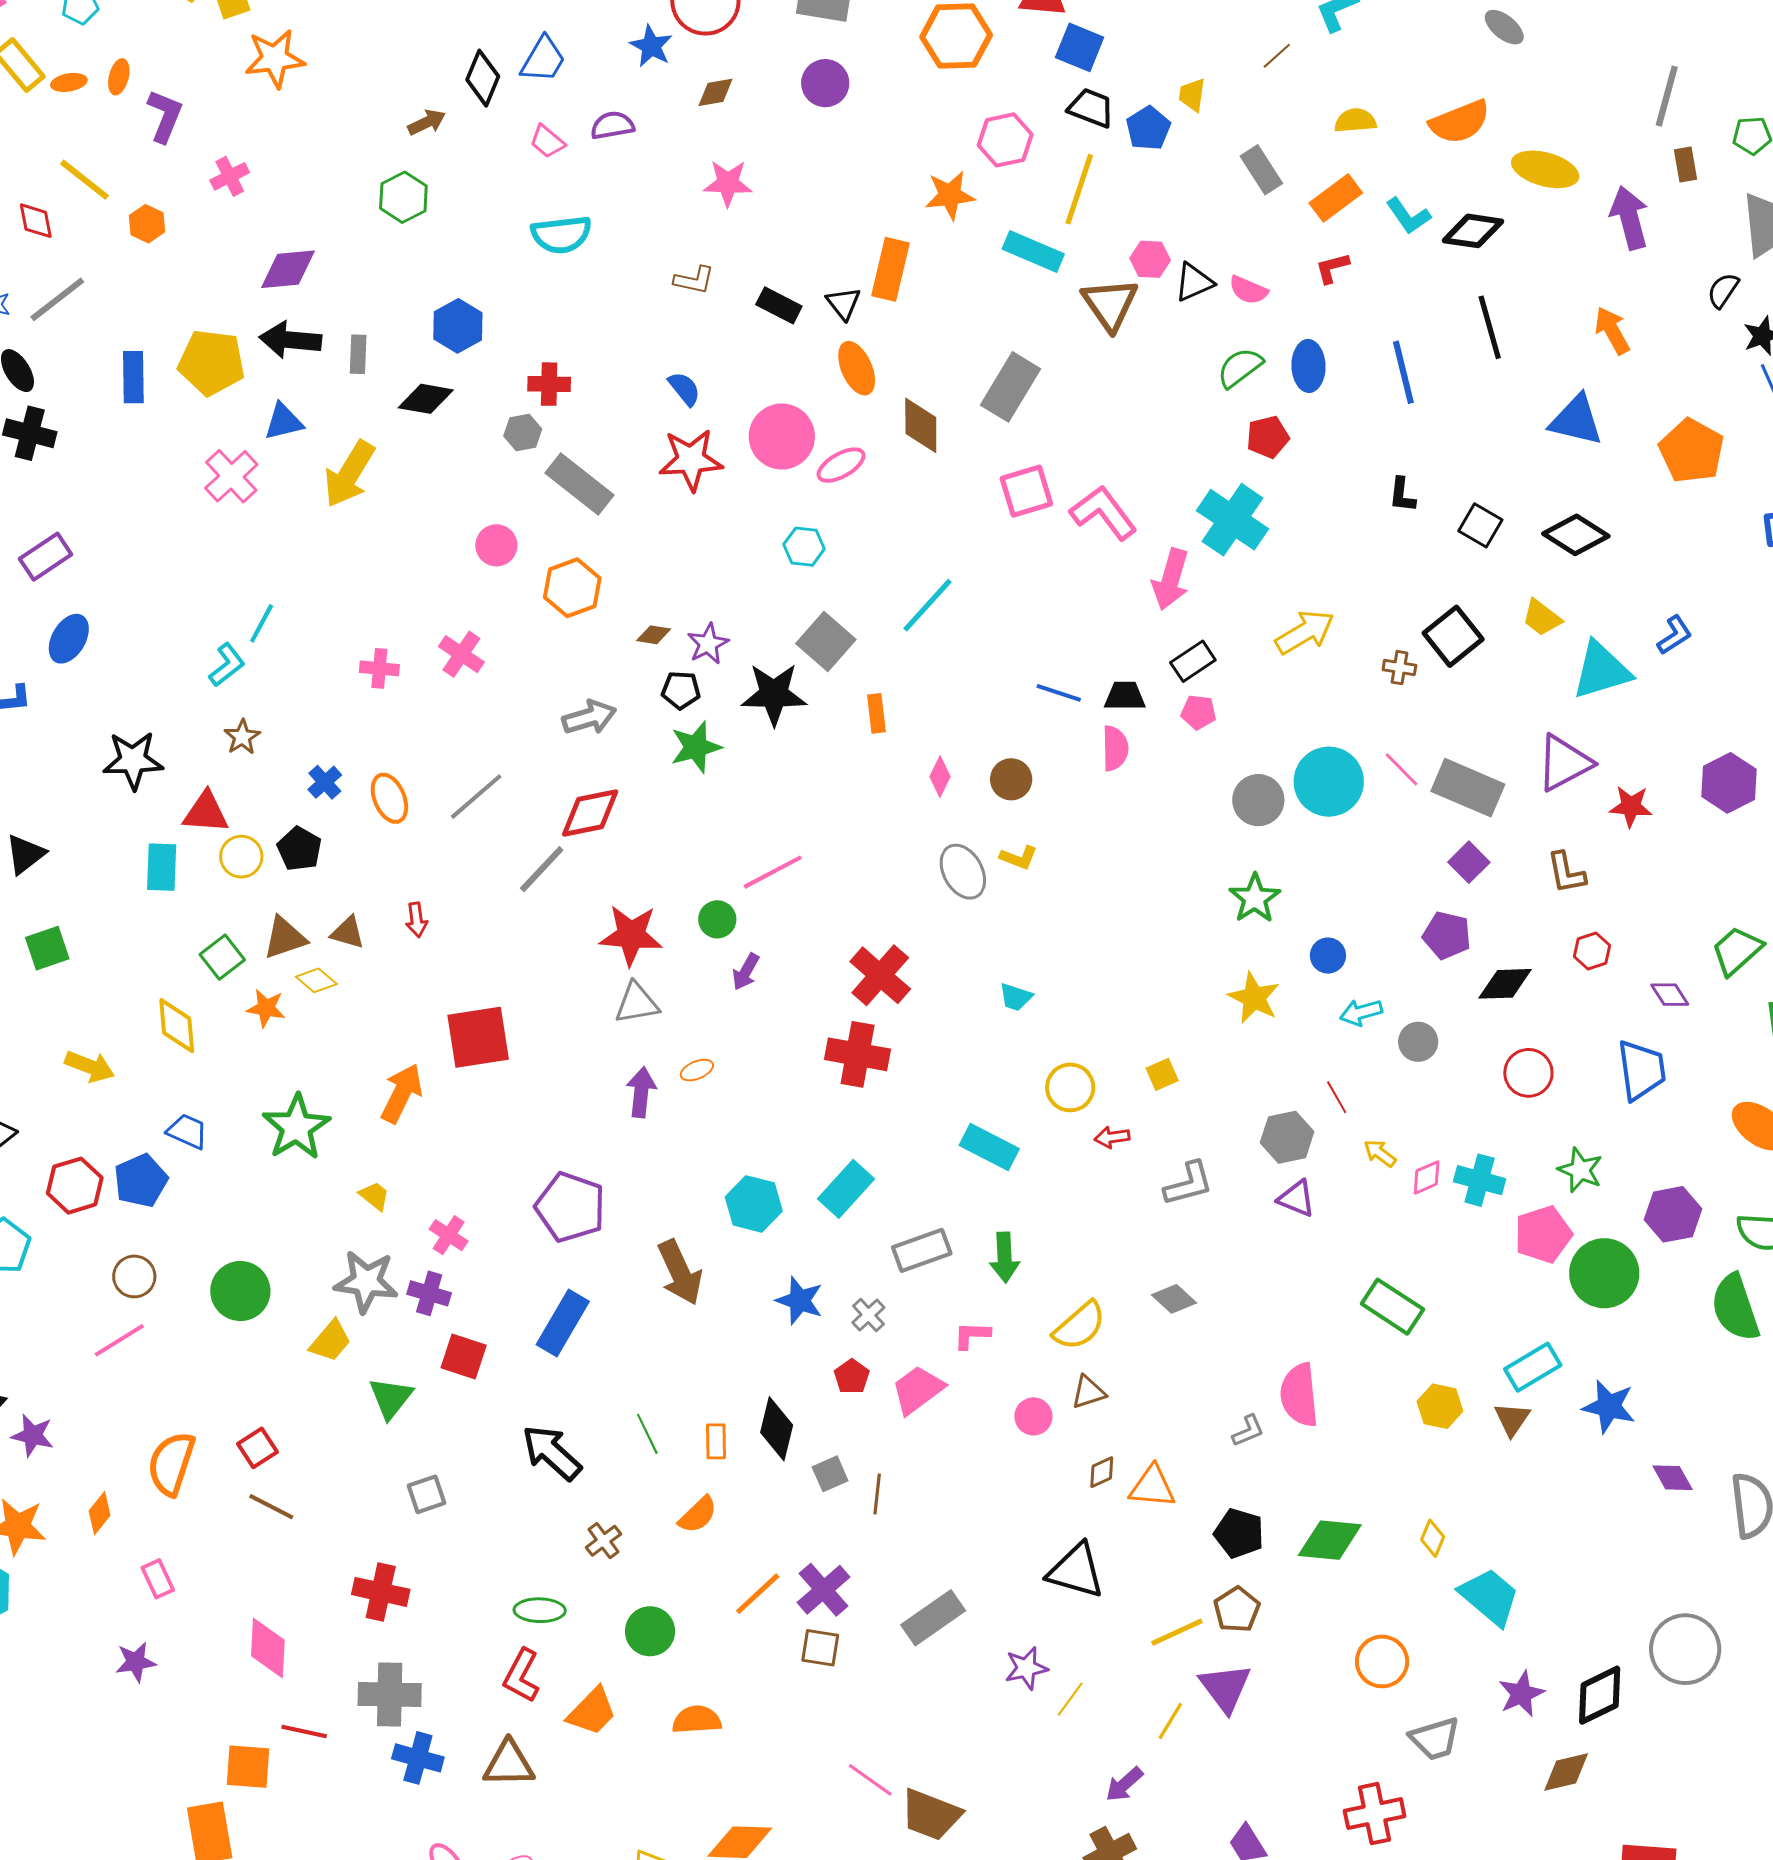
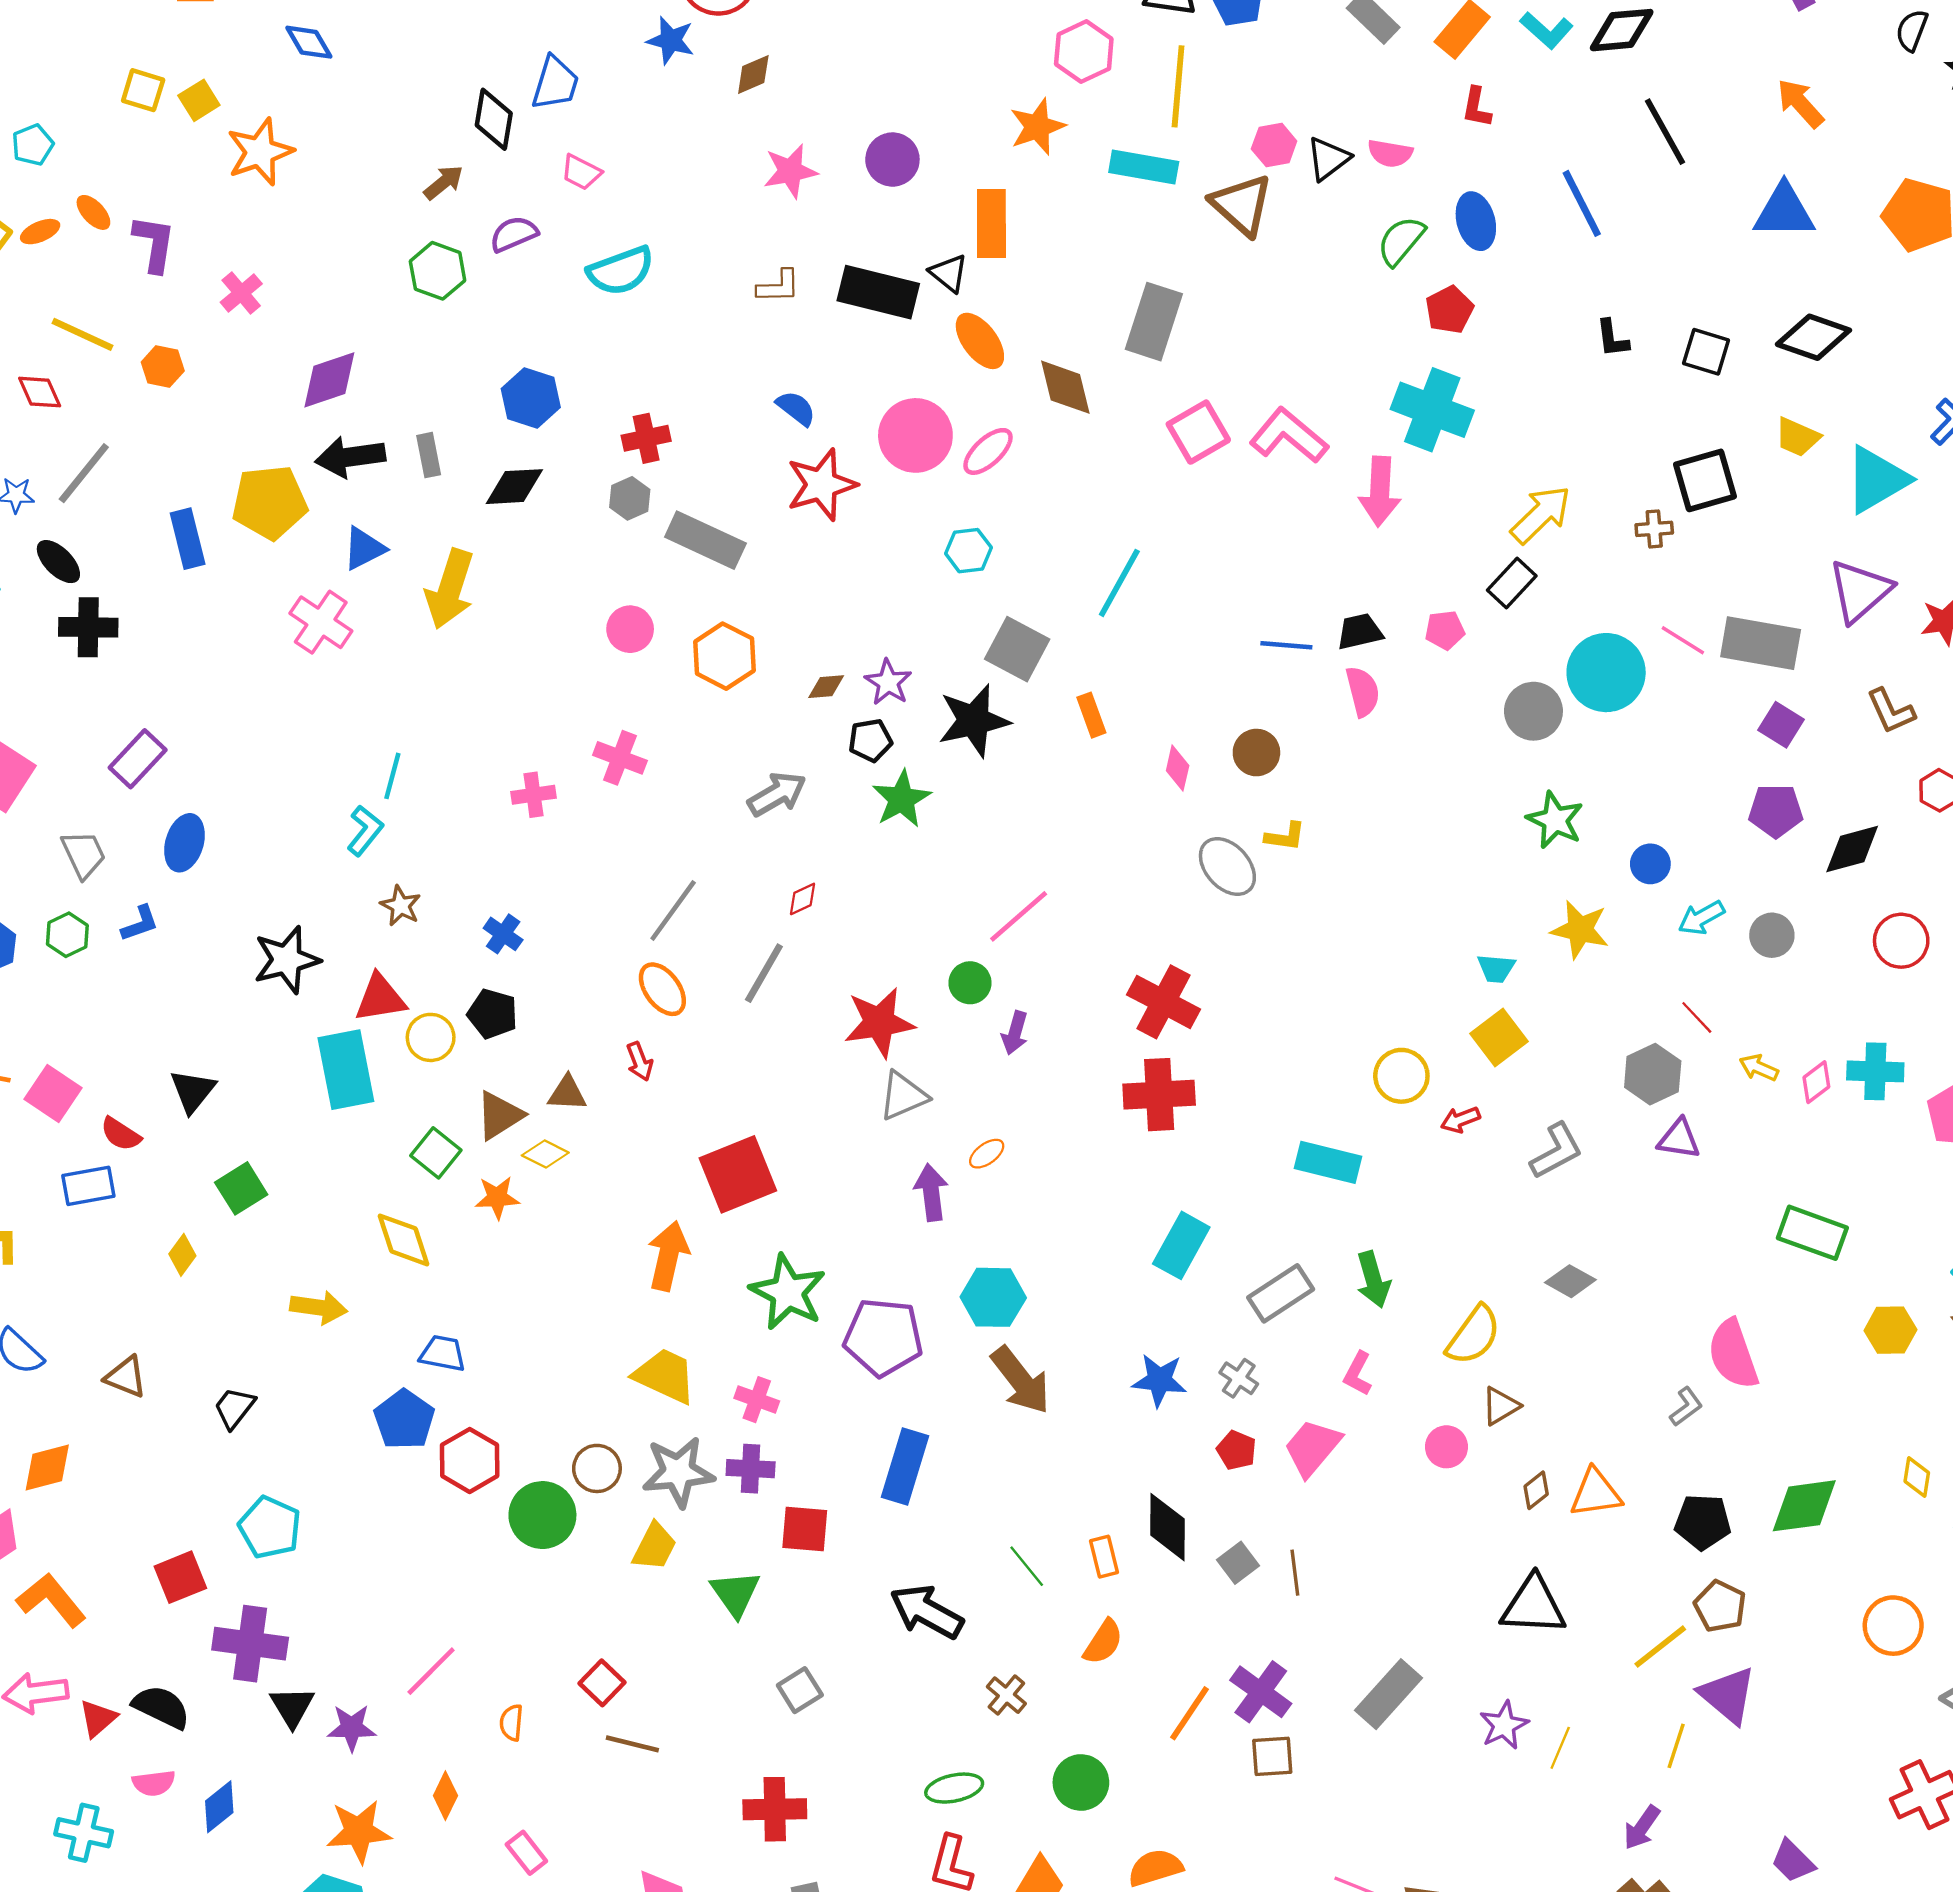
orange ellipse: (119, 77) -> (93, 212), turned -44
purple circle: (825, 83) -> (892, 160), moved
purple semicircle: (612, 125) -> (514, 234), moved
red L-shape: (1332, 268) -> (1476, 107), turned -51
black rectangle: (779, 305) -> (878, 292), size x1.6
black square: (1453, 636) -> (1705, 480), turned 36
black rectangle: (1193, 661) -> (1512, 583), moved
orange ellipse: (389, 798) -> (662, 989), moved
red diamond: (590, 813) -> (803, 899), size x0.5
cyan rectangle: (162, 867) -> (346, 1070), size x1.4
cyan trapezoid: (1016, 997) -> (1496, 968), moved
yellow square: (1162, 1074) -> (1499, 1037), size x1.5
green star: (296, 1127) -> (788, 1292), moved
red hexagon: (75, 1186) -> (470, 1460), moved
yellow trapezoid: (374, 1196) -> (665, 1376), size x1.8
cyan hexagon: (754, 1204) -> (993, 1297), moved
brown circle: (134, 1276) -> (597, 1468), moved
pink L-shape: (972, 1335) -> (1358, 1374), turned -51
pink line: (119, 1340) -> (431, 1671), moved
orange semicircle: (171, 1464) -> (511, 1723), size x0.5

